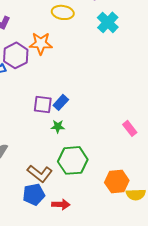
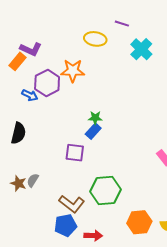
purple square: (43, 104) -> (75, 153), moved
green star: (58, 126) -> (95, 118), moved
orange hexagon: (117, 181) -> (139, 222), moved

